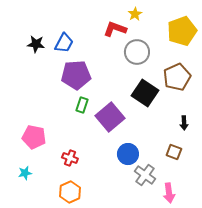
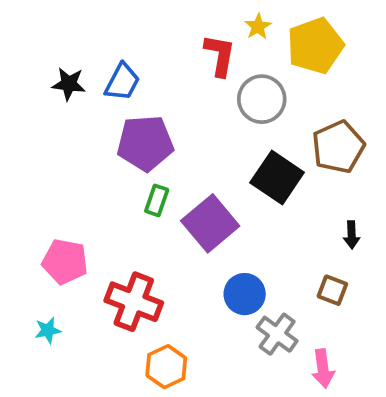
red L-shape: (115, 29) -> (220, 55), turned 80
yellow pentagon: (182, 31) -> (315, 46), moved
red cross: (70, 158) -> (134, 302), size x1.8
orange hexagon: (70, 192) -> (166, 367), moved

